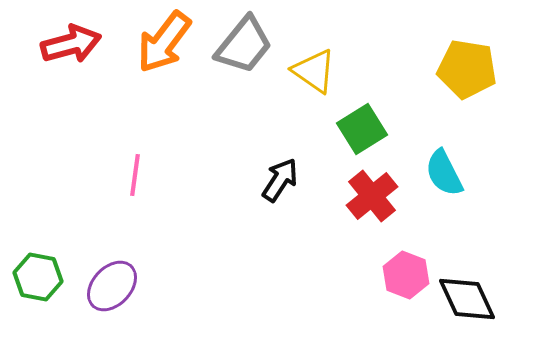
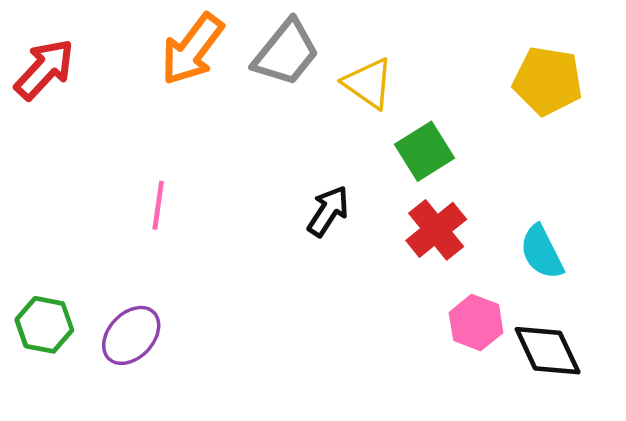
red arrow: (71, 44) -> (44, 69), moved, turned -32
cyan semicircle: (444, 173) -> (542, 252), moved

